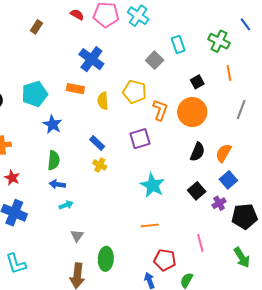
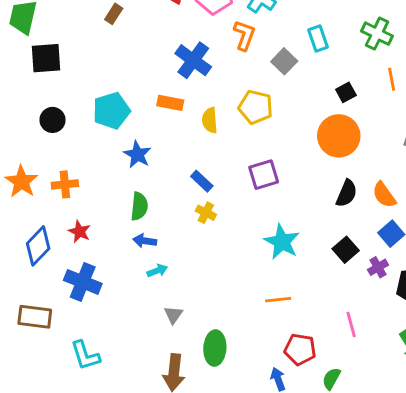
orange L-shape: (160, 110) -> (244, 35), moved
orange semicircle: (223, 153) -> (384, 195), turned -66

